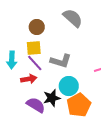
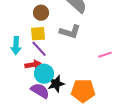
gray L-shape: (61, 61) -> (70, 32), moved
cyan circle: (69, 86) -> (44, 74), moved
orange pentagon: (79, 105) -> (83, 91), turned 30

